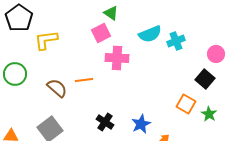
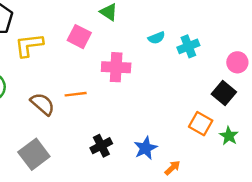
pink square: (101, 33) -> (79, 37), moved, turned -36
cyan semicircle: (150, 34) -> (157, 38), size x0.6
black cross: (105, 122) -> (101, 146), turned 30

